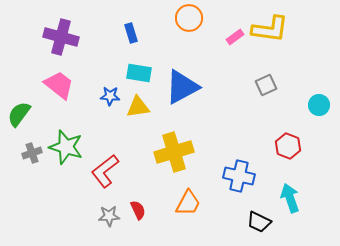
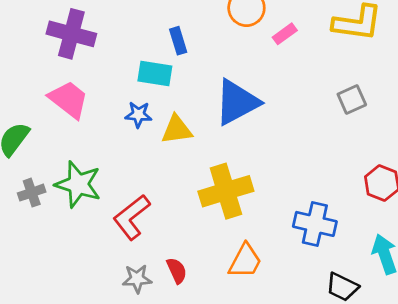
blue rectangle: (131, 33) -> (178, 41), moved
pink rectangle: (235, 37) -> (285, 34), moved
cyan rectangle: (139, 73) -> (155, 73), moved

